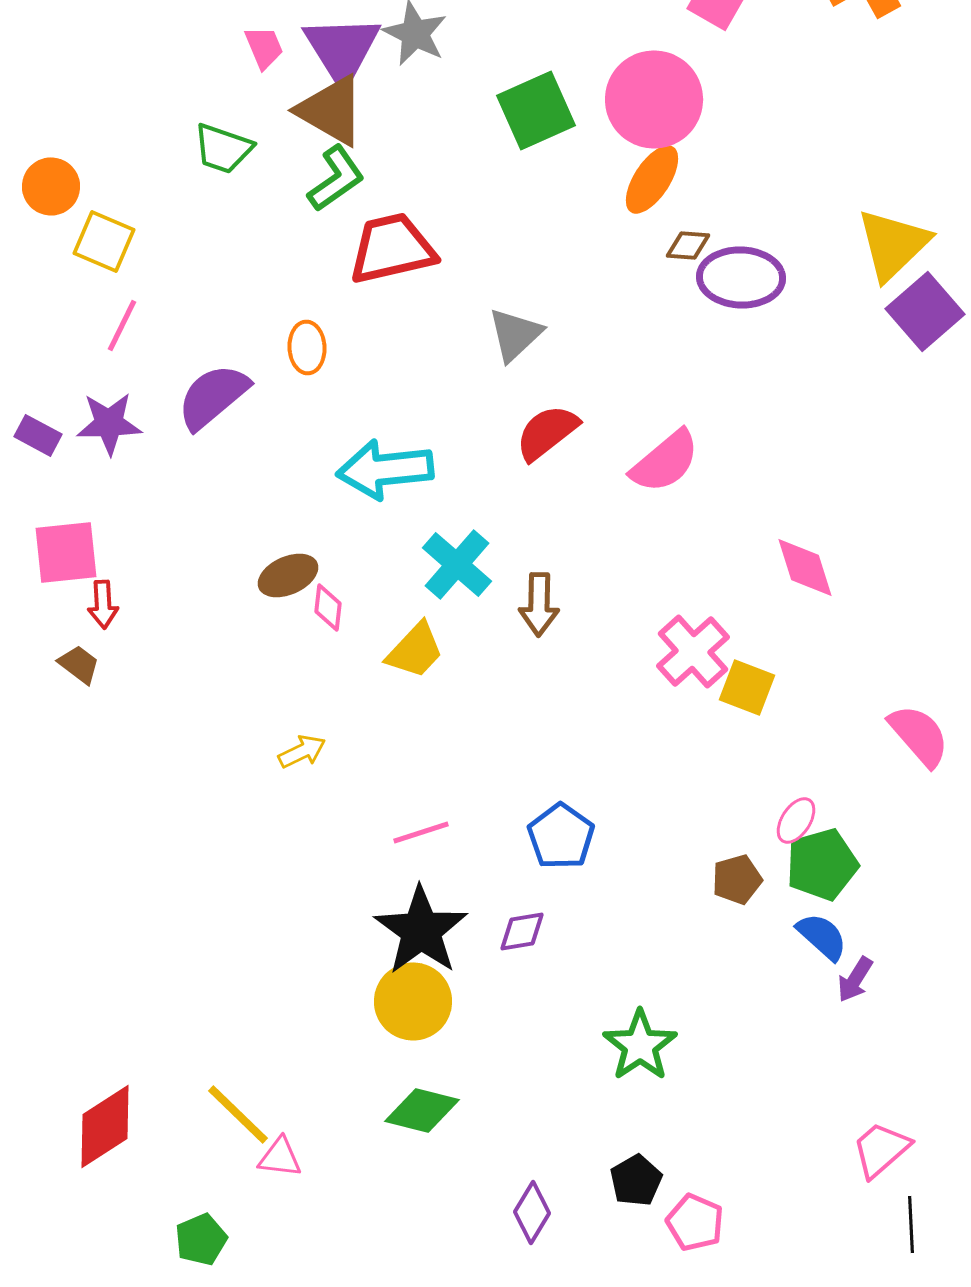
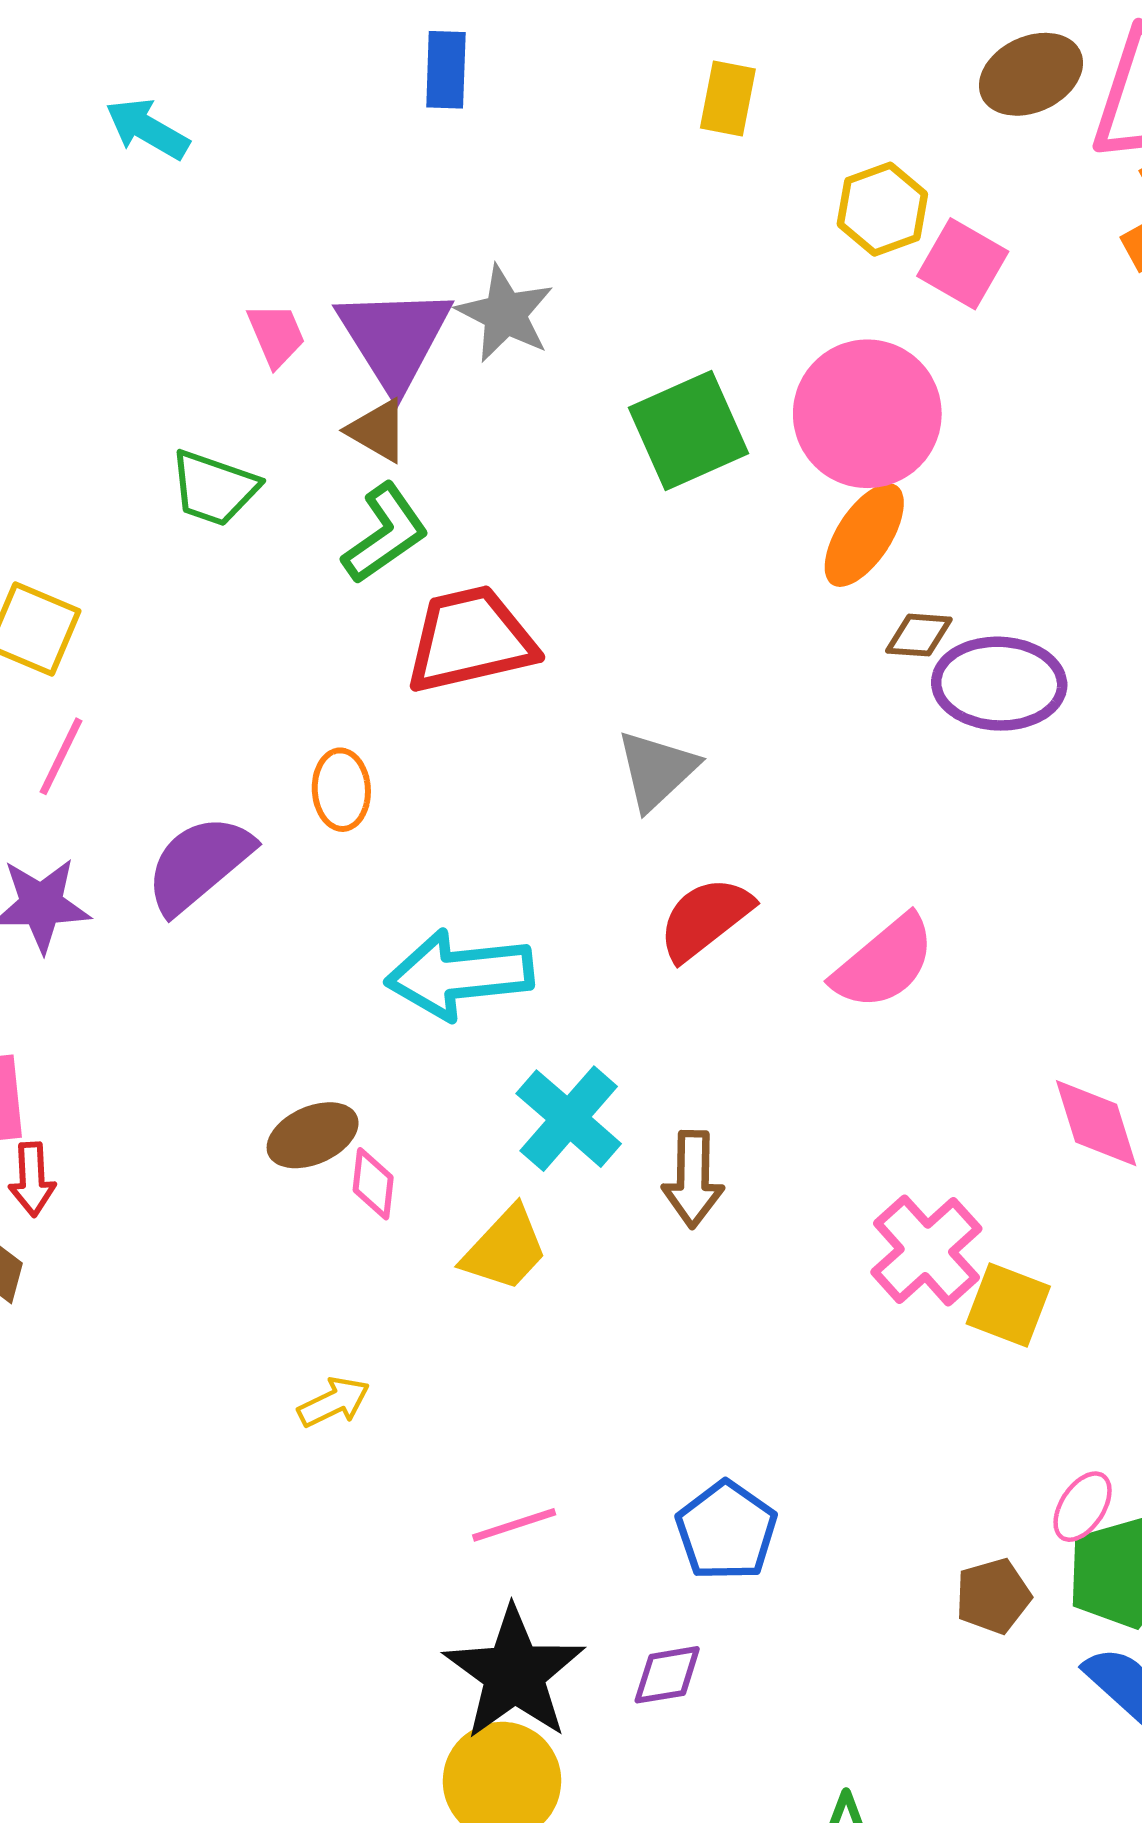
brown triangle: (331, 110) -> (378, 430), size x0.6

